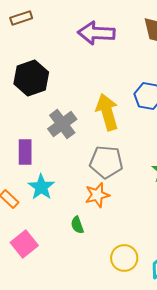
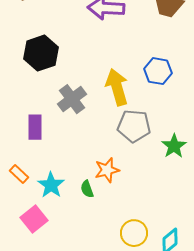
gray pentagon: (106, 162) -> (134, 126), moved
cyan star: (41, 187) -> (51, 185), moved
green semicircle: (77, 225) -> (87, 189), moved

